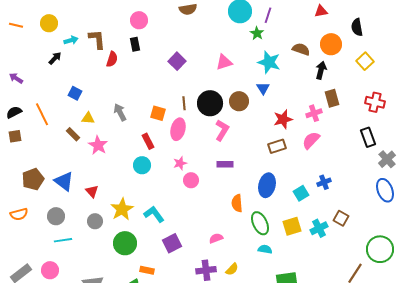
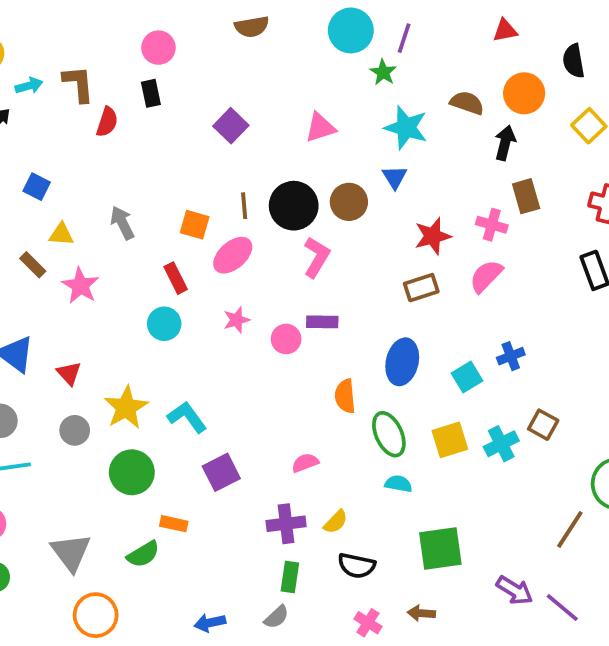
pink cross: (314, 113) -> (492, 225), turned 35
pink ellipse: (178, 129) -> (233, 255), turned 35
pink circle: (191, 180) -> (286, 339), moved

